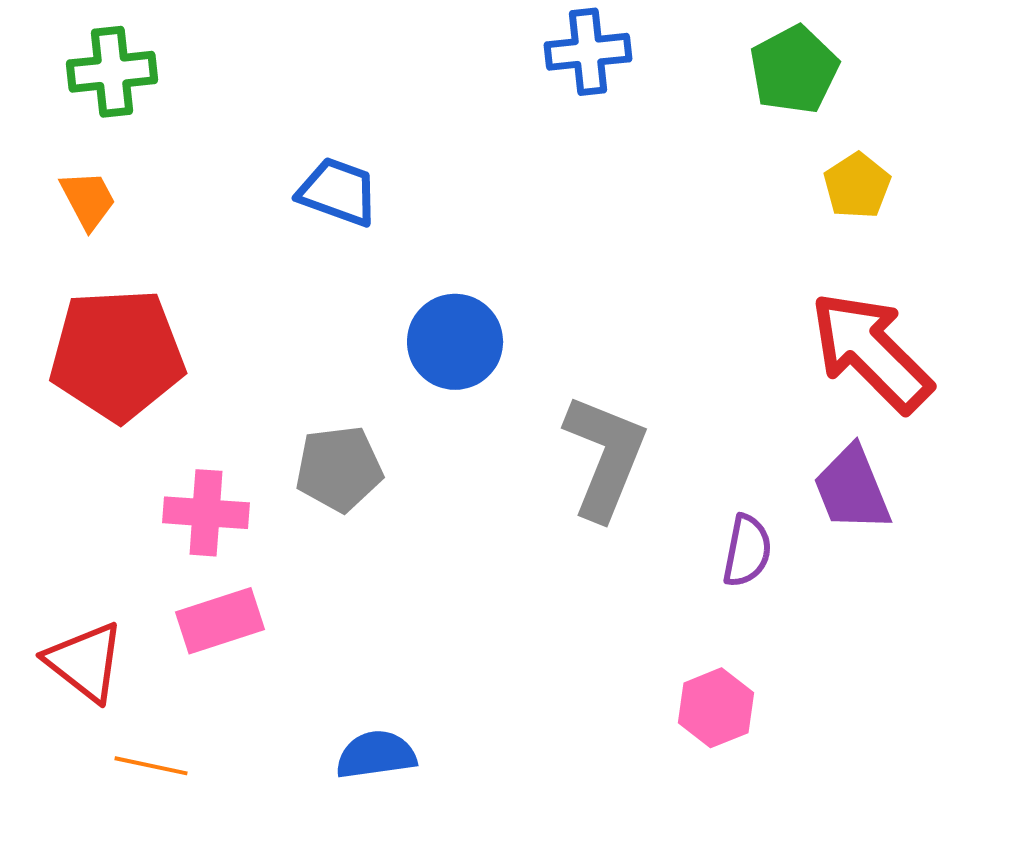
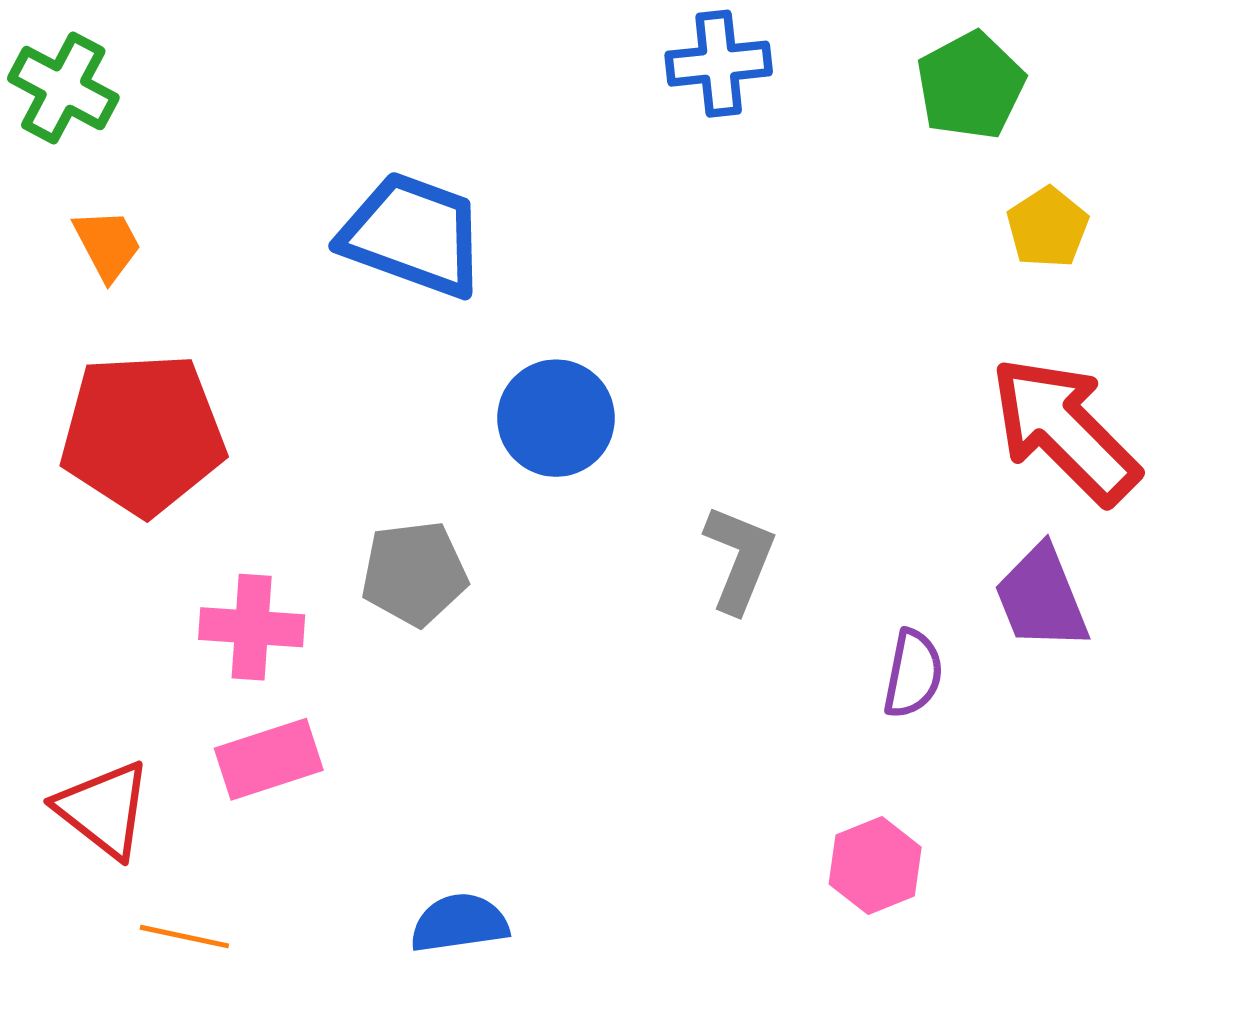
green cross: (112, 72) -> (63, 88), moved, turned 34
blue trapezoid: (338, 192) -> (413, 235), size x1.5
gray L-shape: (605, 457) -> (739, 559), size x0.7

